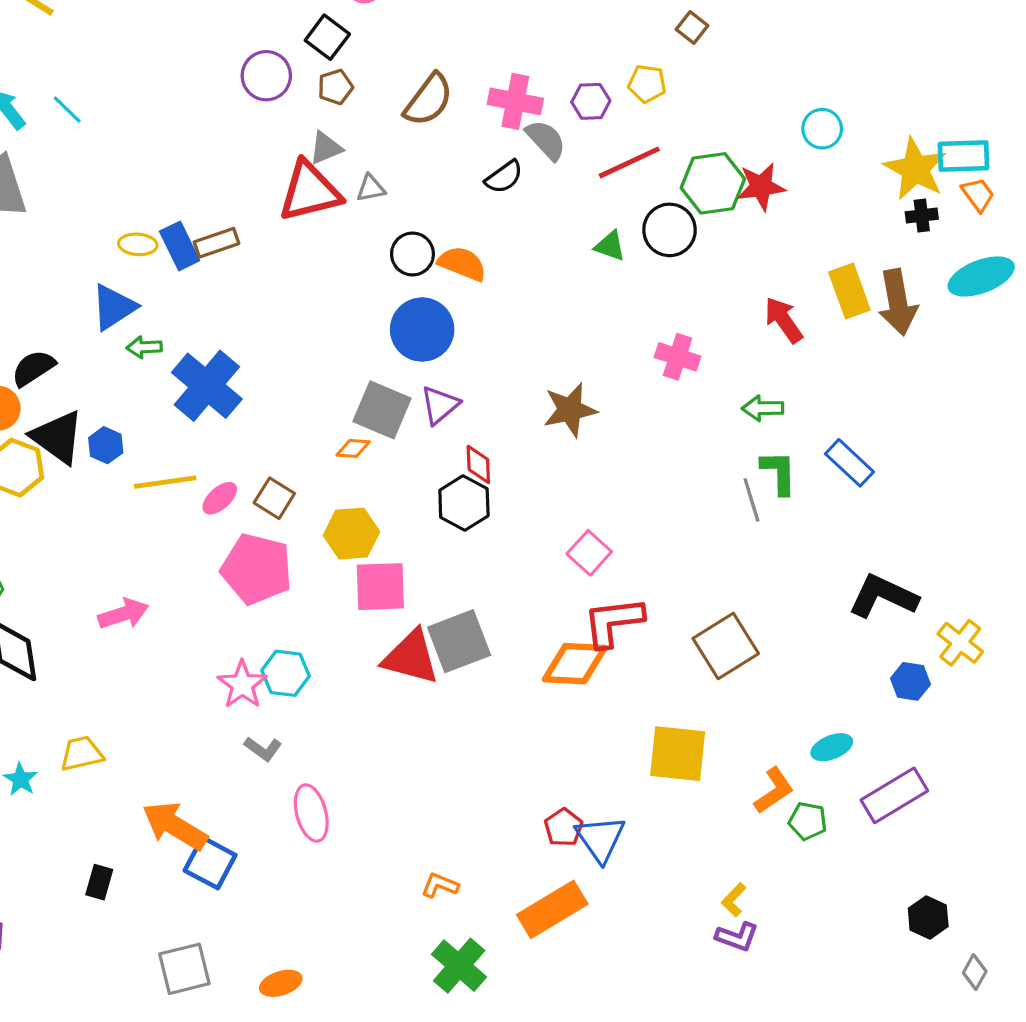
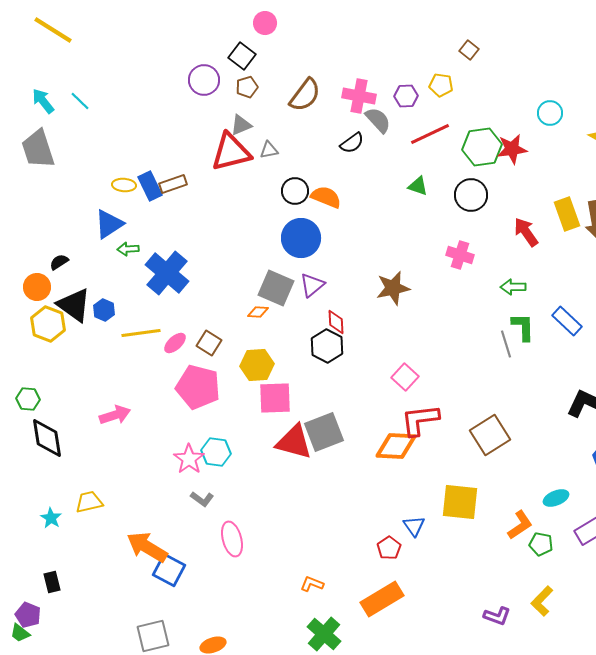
black circle: (670, 230) -> (471, 195), moved
black semicircle: (33, 368) -> (59, 262), size x0.7
blue triangle: (600, 839) -> (414, 526), moved, size x0.7
black rectangle: (99, 882) -> (52, 582), moved, turned -30
yellow L-shape: (734, 900) -> (542, 601), moved, size x1.4

